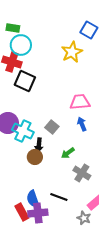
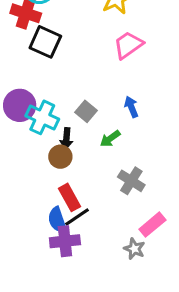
pink trapezoid: (80, 102) -> (128, 45), moved, turned -30
green arrow: (68, 153) -> (110, 139), moved
black line: (59, 197) -> (77, 217), moved, turned -54
red rectangle: (22, 212) -> (69, 197), moved

